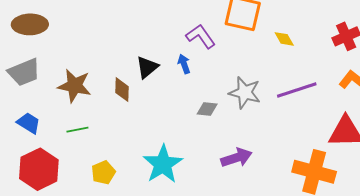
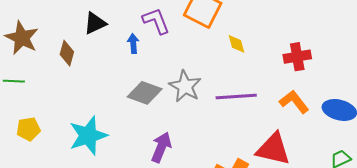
black triangle: (147, 67) -> (95, 23), moved
gray diamond: (207, 109) -> (145, 93), size x1.6
purple arrow: (237, 158) -> (161, 147), turned -64

